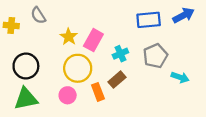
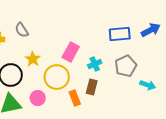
yellow star: (69, 37) -> (33, 59), moved
brown rectangle: (117, 80) -> (92, 87), turned -35
pink circle: (68, 95) -> (38, 98), moved

